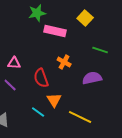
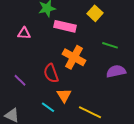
orange cross: (64, 62) -> (74, 57), size x1.6
pink triangle: (14, 63) -> (24, 33), moved
purple semicircle: (92, 78) -> (116, 71), moved

